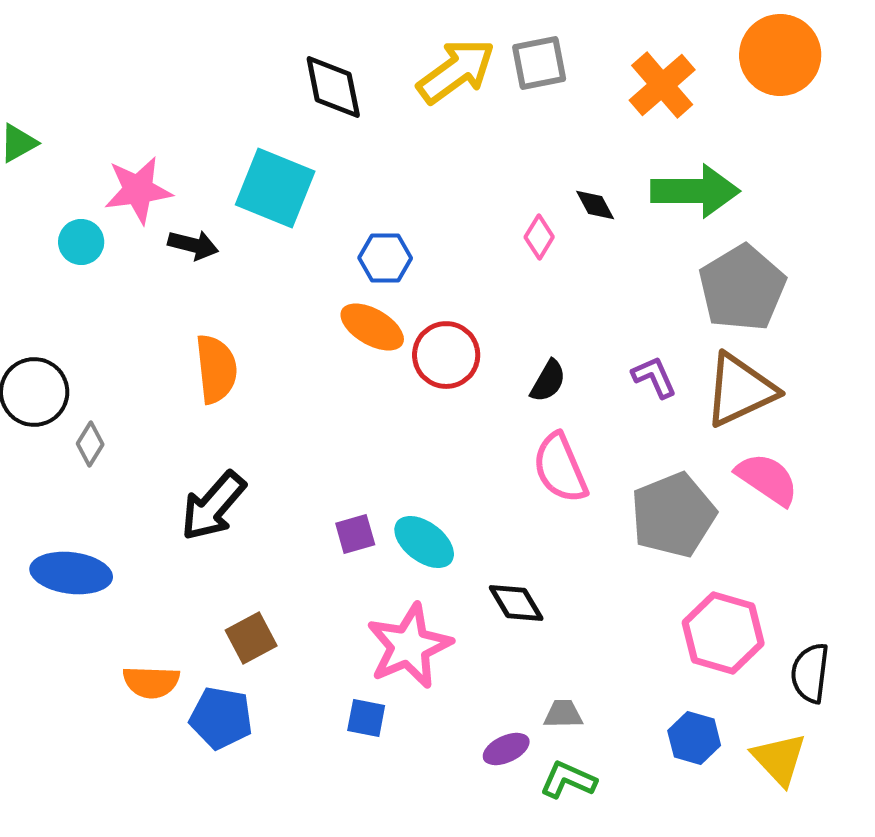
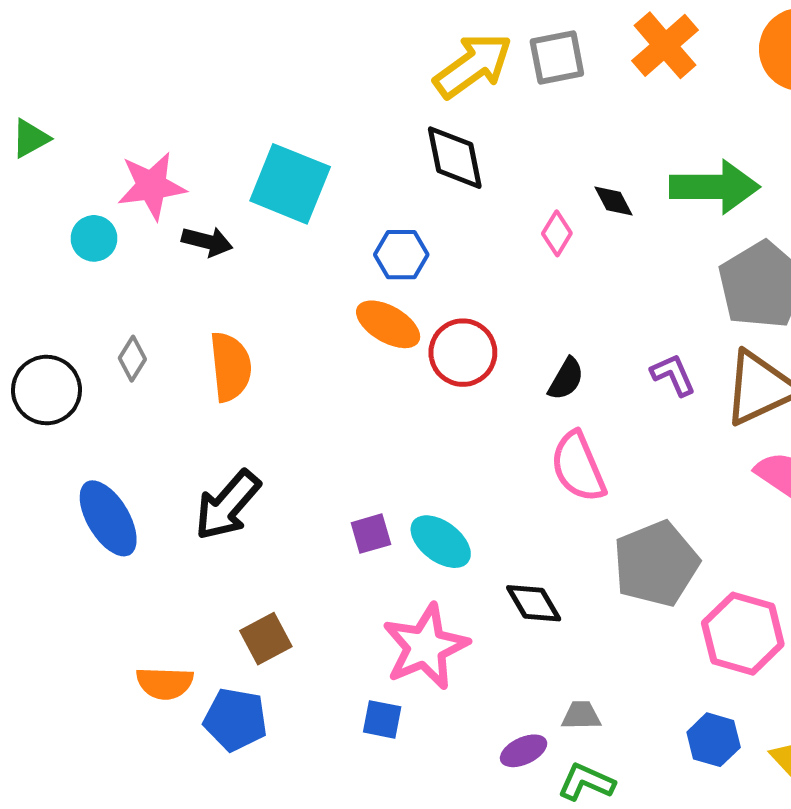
orange cross: (662, 85) -> (665, 45), moved
black diamond: (333, 87) -> (455, 158), moved
gray diamond: (90, 444) -> (132, 359), moved
gray pentagon: (673, 515) -> (656, 564), moved
blue ellipse: (71, 573) -> (108, 518), moved, turned 52

